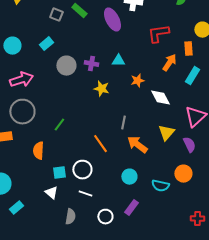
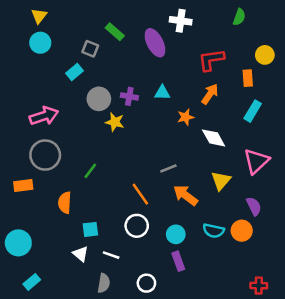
gray square: (56, 15) -> (90, 49), moved
cyan circle: (12, 46) -> (40, 43), moved
orange arrow: (169, 63) -> (210, 94), moved
yellow star: (101, 89) -> (115, 122), moved
gray line: (123, 123) -> (168, 168), turned 56
purple semicircle: (189, 145) -> (254, 206), moved
white circle: (82, 170) -> (137, 226), moved
cyan semicircle: (160, 186) -> (214, 231), moved
white line: (85, 194) -> (111, 255), moved
cyan rectangle: (16, 208) -> (32, 282), moved
purple rectangle: (131, 208) -> (178, 261), moved, turned -56

